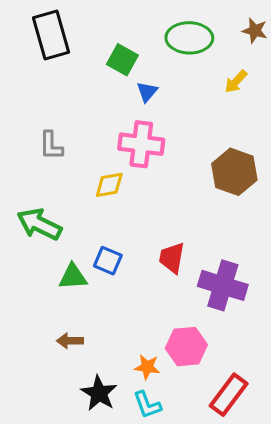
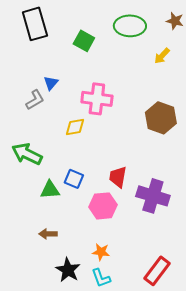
blue triangle: (147, 92) -> (51, 83), moved
gray L-shape: (51, 146) -> (35, 100), turned -120
pink hexagon: (186, 347) -> (103, 206), moved

